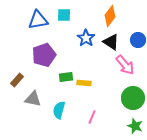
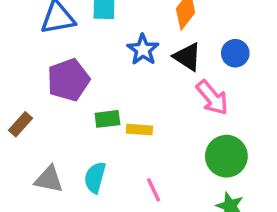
gray triangle: (33, 99) -> (49, 179), moved
pink line: (92, 117) -> (154, 190), turned -48

